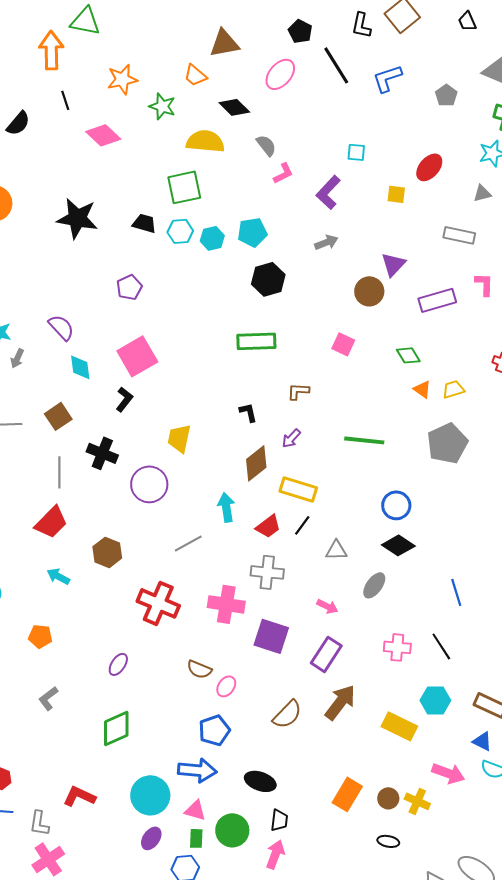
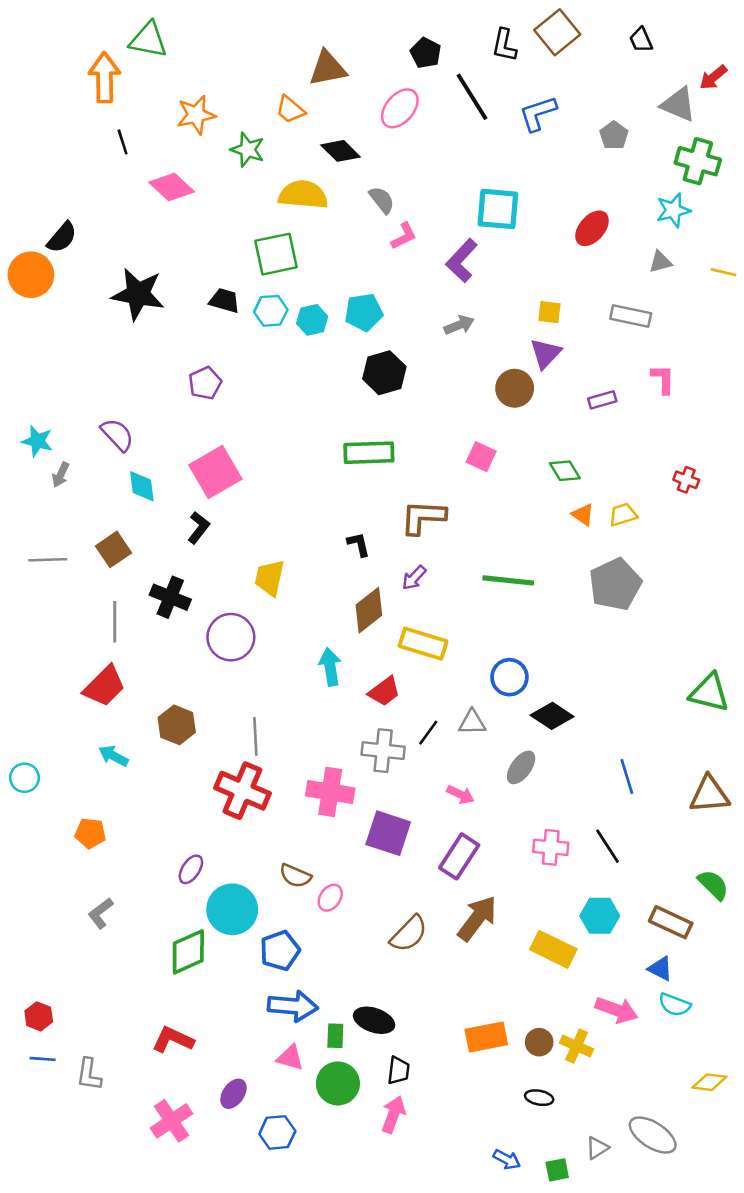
black semicircle: (18, 123) -> (62, 237), moved
cyan square: (356, 152) -> (498, 209), size x1.8
yellow square: (396, 194) -> (549, 312), moved
purple rectangle: (437, 300) -> (602, 400), size x0.6
brown L-shape: (298, 391) -> (423, 517), size x1.6
blue circle: (396, 505) -> (509, 677), moved
black line: (302, 525) -> (428, 733), moved
gray line: (188, 543) -> (255, 736), moved, turned -64
blue pentagon: (214, 730) -> (280, 951), moved
orange rectangle: (347, 794) -> (486, 1037), turned 48
cyan circle: (150, 795) -> (232, 909), moved
red L-shape: (79, 796) -> (173, 1040), moved
green rectangle: (196, 838) -> (335, 1036), moved
pink cross: (48, 859) -> (172, 1121), moved

